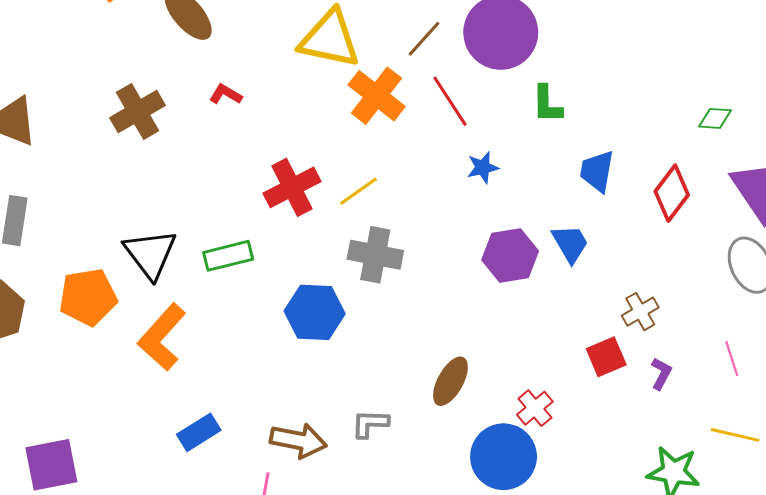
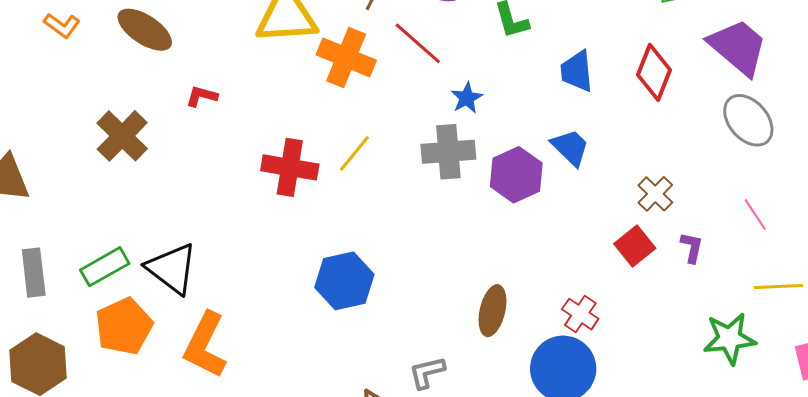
red cross: (292, 187) -> (290, 167), turned -38
gray cross: (375, 255) -> (448, 152), moved
green rectangle: (228, 256) -> (105, 267), moved

